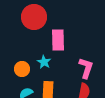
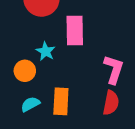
cyan star: (44, 62) -> (46, 51), moved

